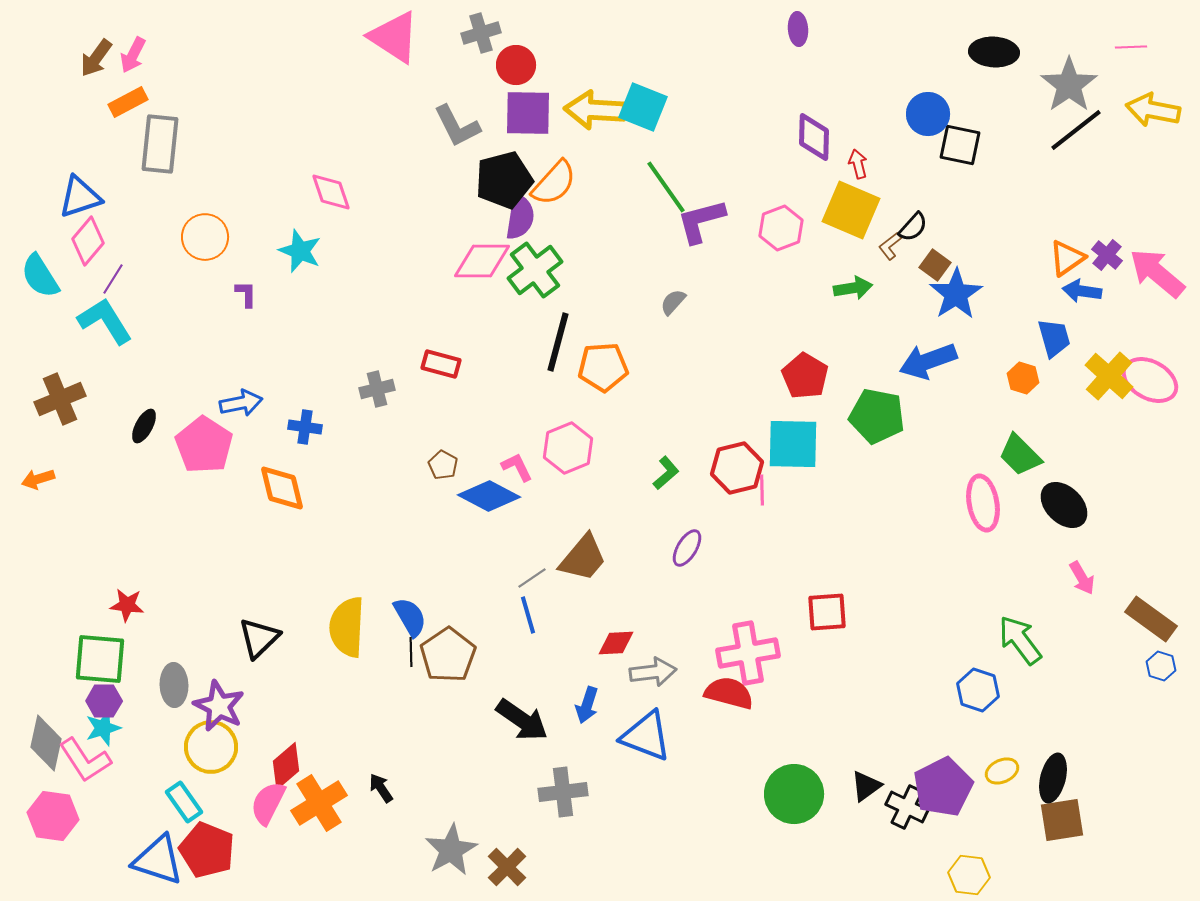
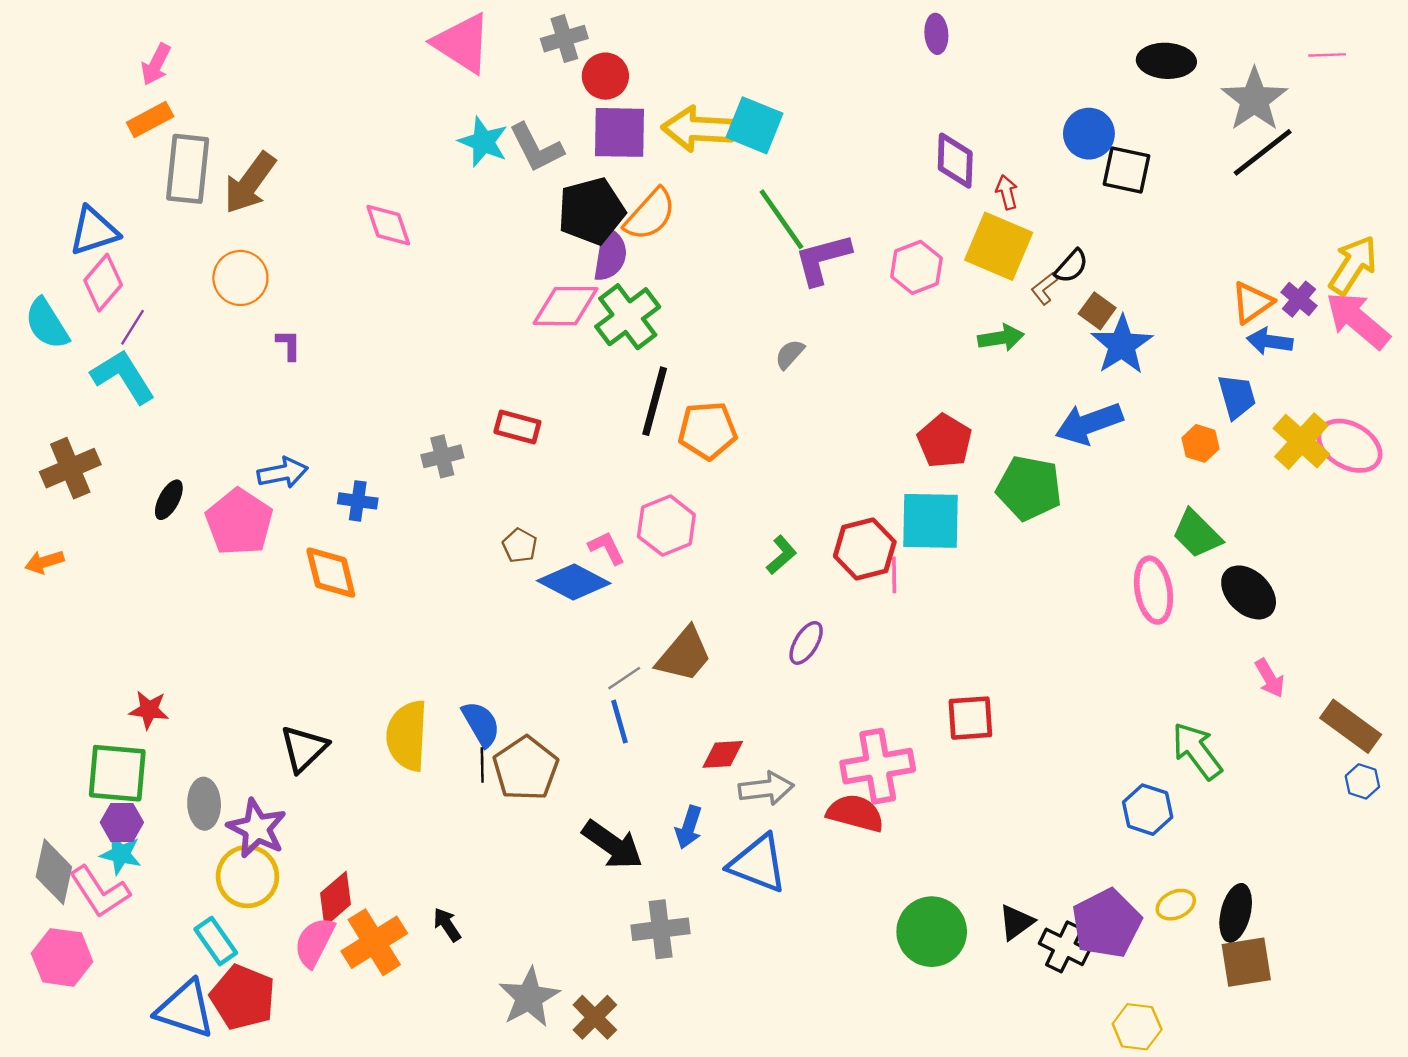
brown arrow: (96, 58) -> (250, 183), moved, size x1.4
yellow arrow: (1153, 110) -> (1353, 265), moved, turned 112
cyan star: (300, 251) -> (483, 142), moved
cyan star: (103, 728) -> (121, 854), turned 30

